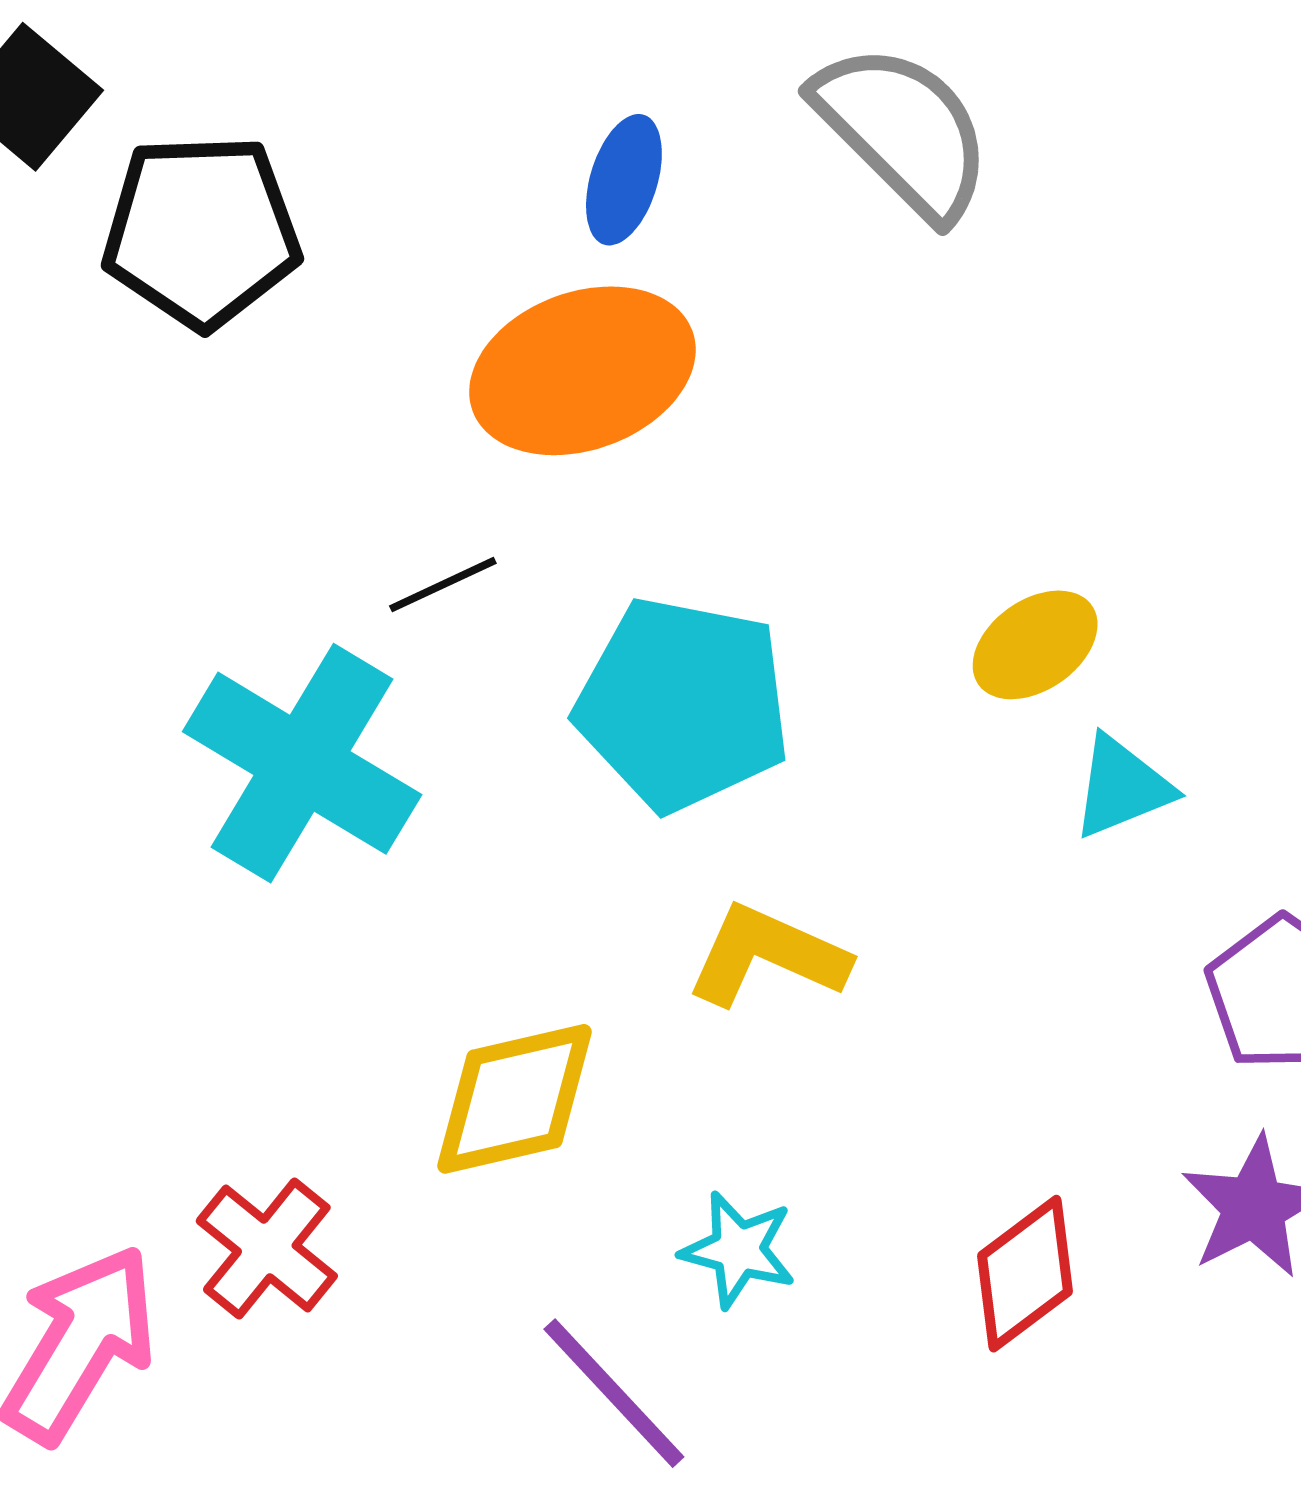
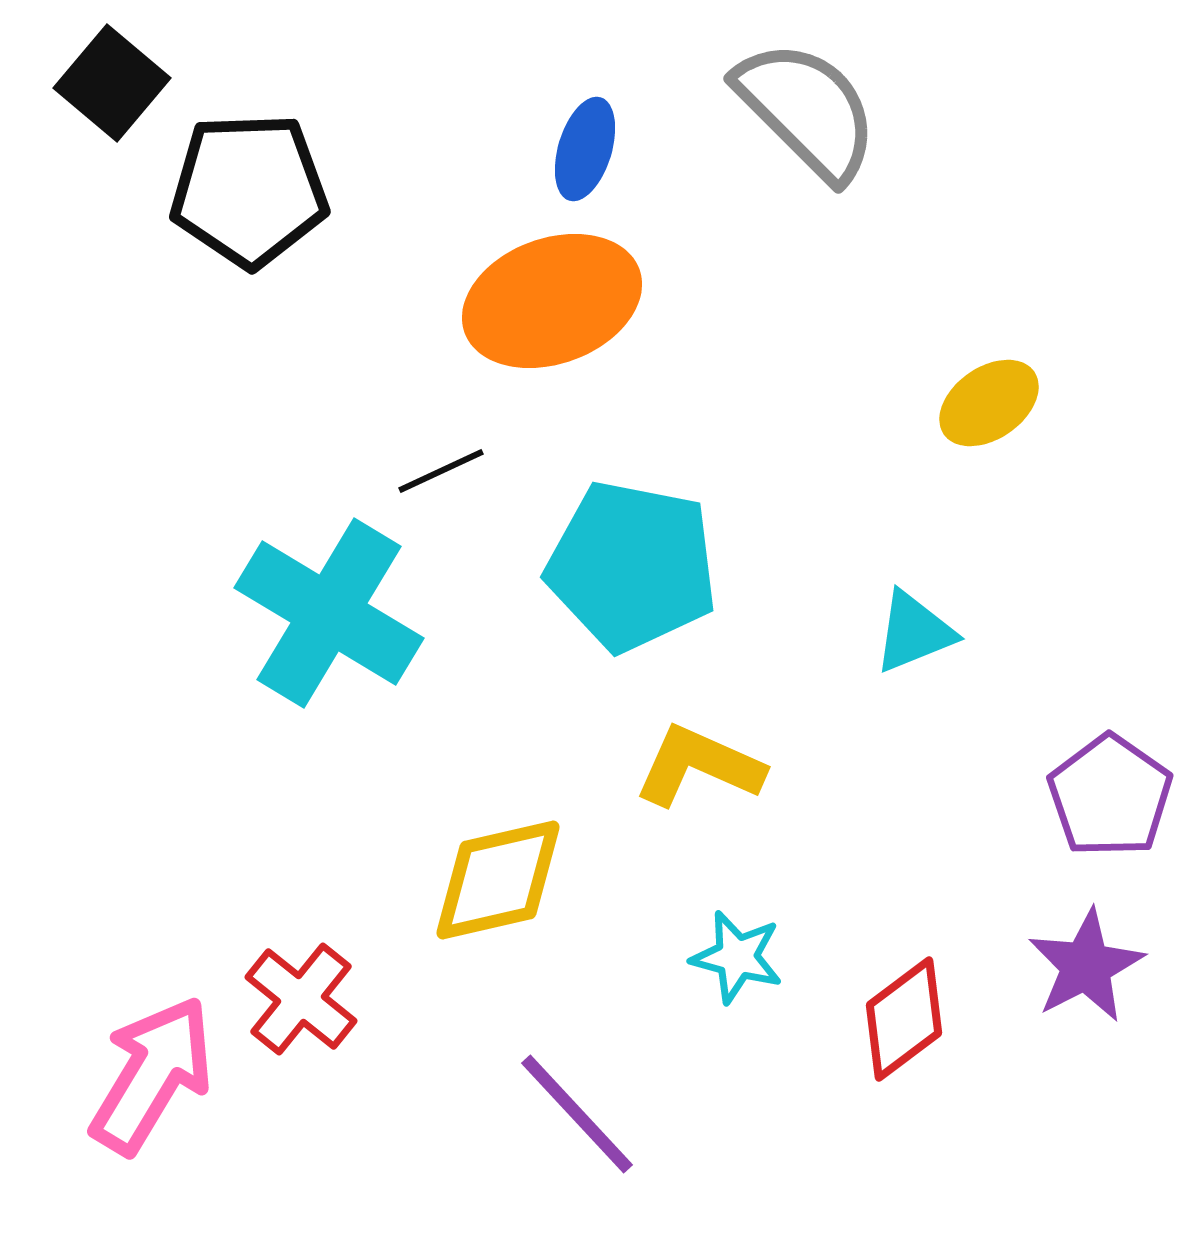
yellow ellipse: (1035, 645) -> (989, 403), moved
cyan triangle: (1122, 787) -> (914, 632), moved
cyan star: (738, 1250) -> (737, 957), moved

